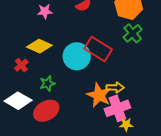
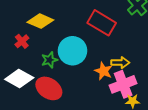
cyan circle: (77, 56) -> (73, 51), moved
orange star: (99, 95) -> (103, 71), size x0.7
red ellipse: (46, 111) -> (49, 88), turned 65

